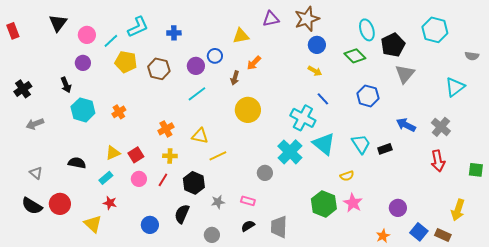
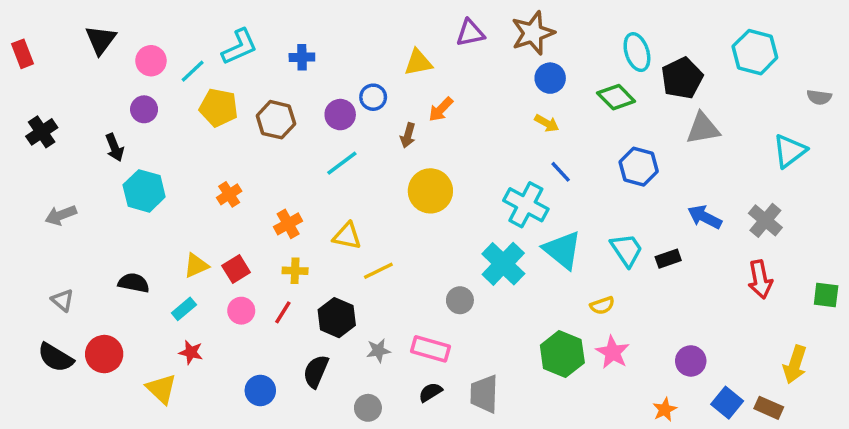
gray triangle: (405, 74) -> (703, 128), turned 40
black cross: (23, 89) -> (42, 132), moved
orange cross: (119, 112) -> (229, 194), moved
pink rectangle: (248, 201) -> (430, 349), size x1.5

